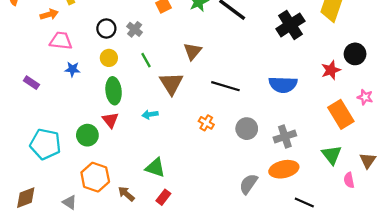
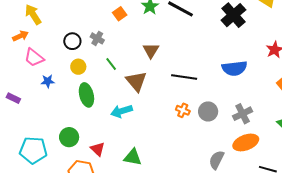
pink trapezoid: (61, 41) -> (34, 58), turned -140
cyan arrow: (150, 114) -> (121, 111), size x1.5
red triangle: (110, 120) -> (98, 149), moved
orange cross: (206, 123) -> (183, 110), moved

